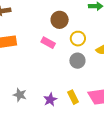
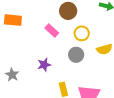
purple star: (50, 100) -> (44, 65), moved

